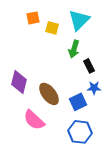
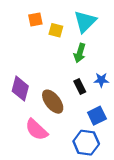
black rectangle: (89, 66) -> (80, 86), moved
blue star: (94, 88) -> (101, 80), moved
blue square: (78, 102) -> (97, 116), moved

